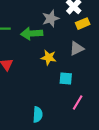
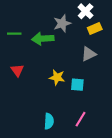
yellow star: (49, 58) -> (57, 77), moved
pink line: (78, 103) -> (80, 119), moved

